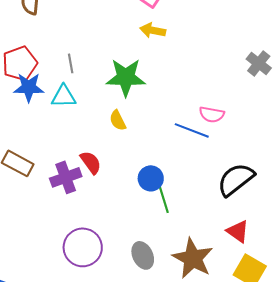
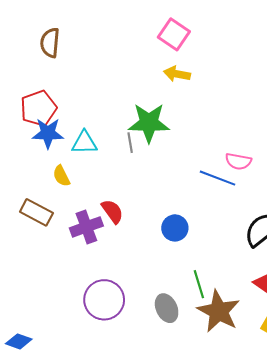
gray line: (71, 63) -> (130, 143), moved
yellow semicircle: (118, 120) -> (61, 176), moved
green line: (164, 199) -> (199, 284), moved

